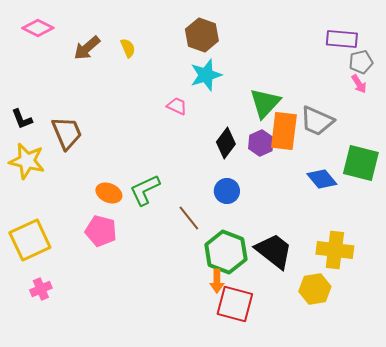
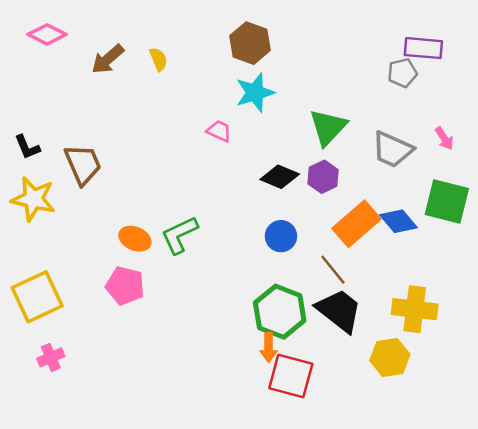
gray pentagon: (361, 62) -> (402, 73), moved
pink arrow: (359, 84) -> (444, 138), moved
orange rectangle: (284, 131) -> (356, 224), moved, turned 42
black diamond: (226, 143) -> (280, 177), turned 76
brown line: (189, 218) -> (333, 270), moved

